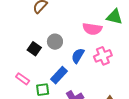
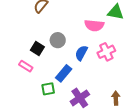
pink rectangle: (23, 79) -> (26, 66), moved

